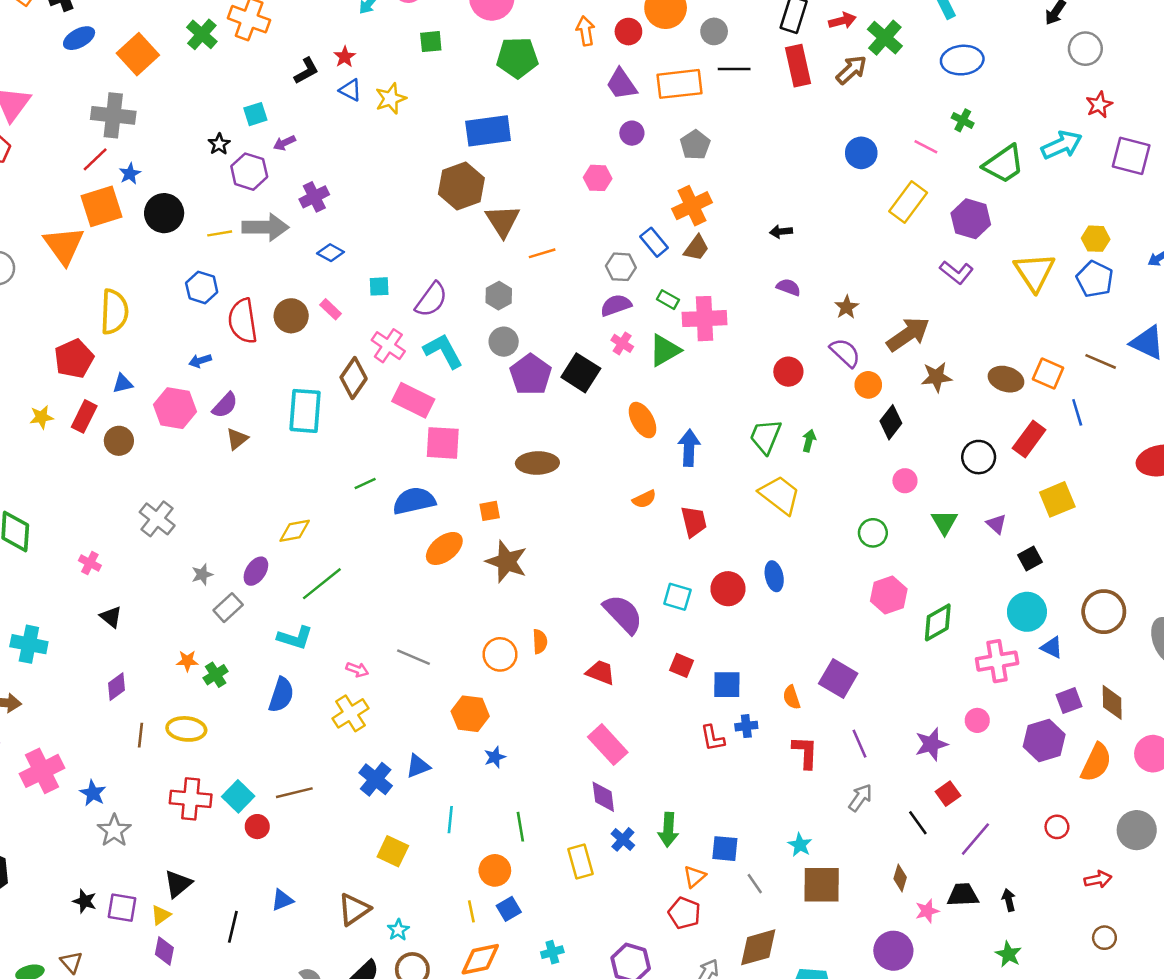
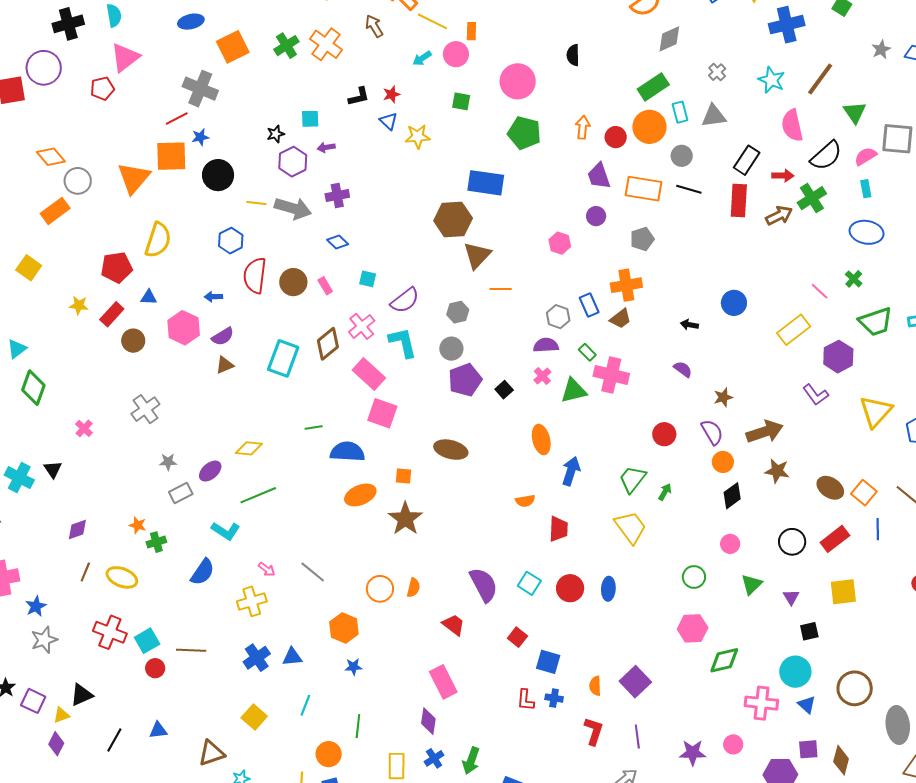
blue circle: (861, 153) -> (734, 303), moved
black square: (581, 373) -> (504, 390), size x0.6
black triangle: (111, 617) -> (53, 469), moved

